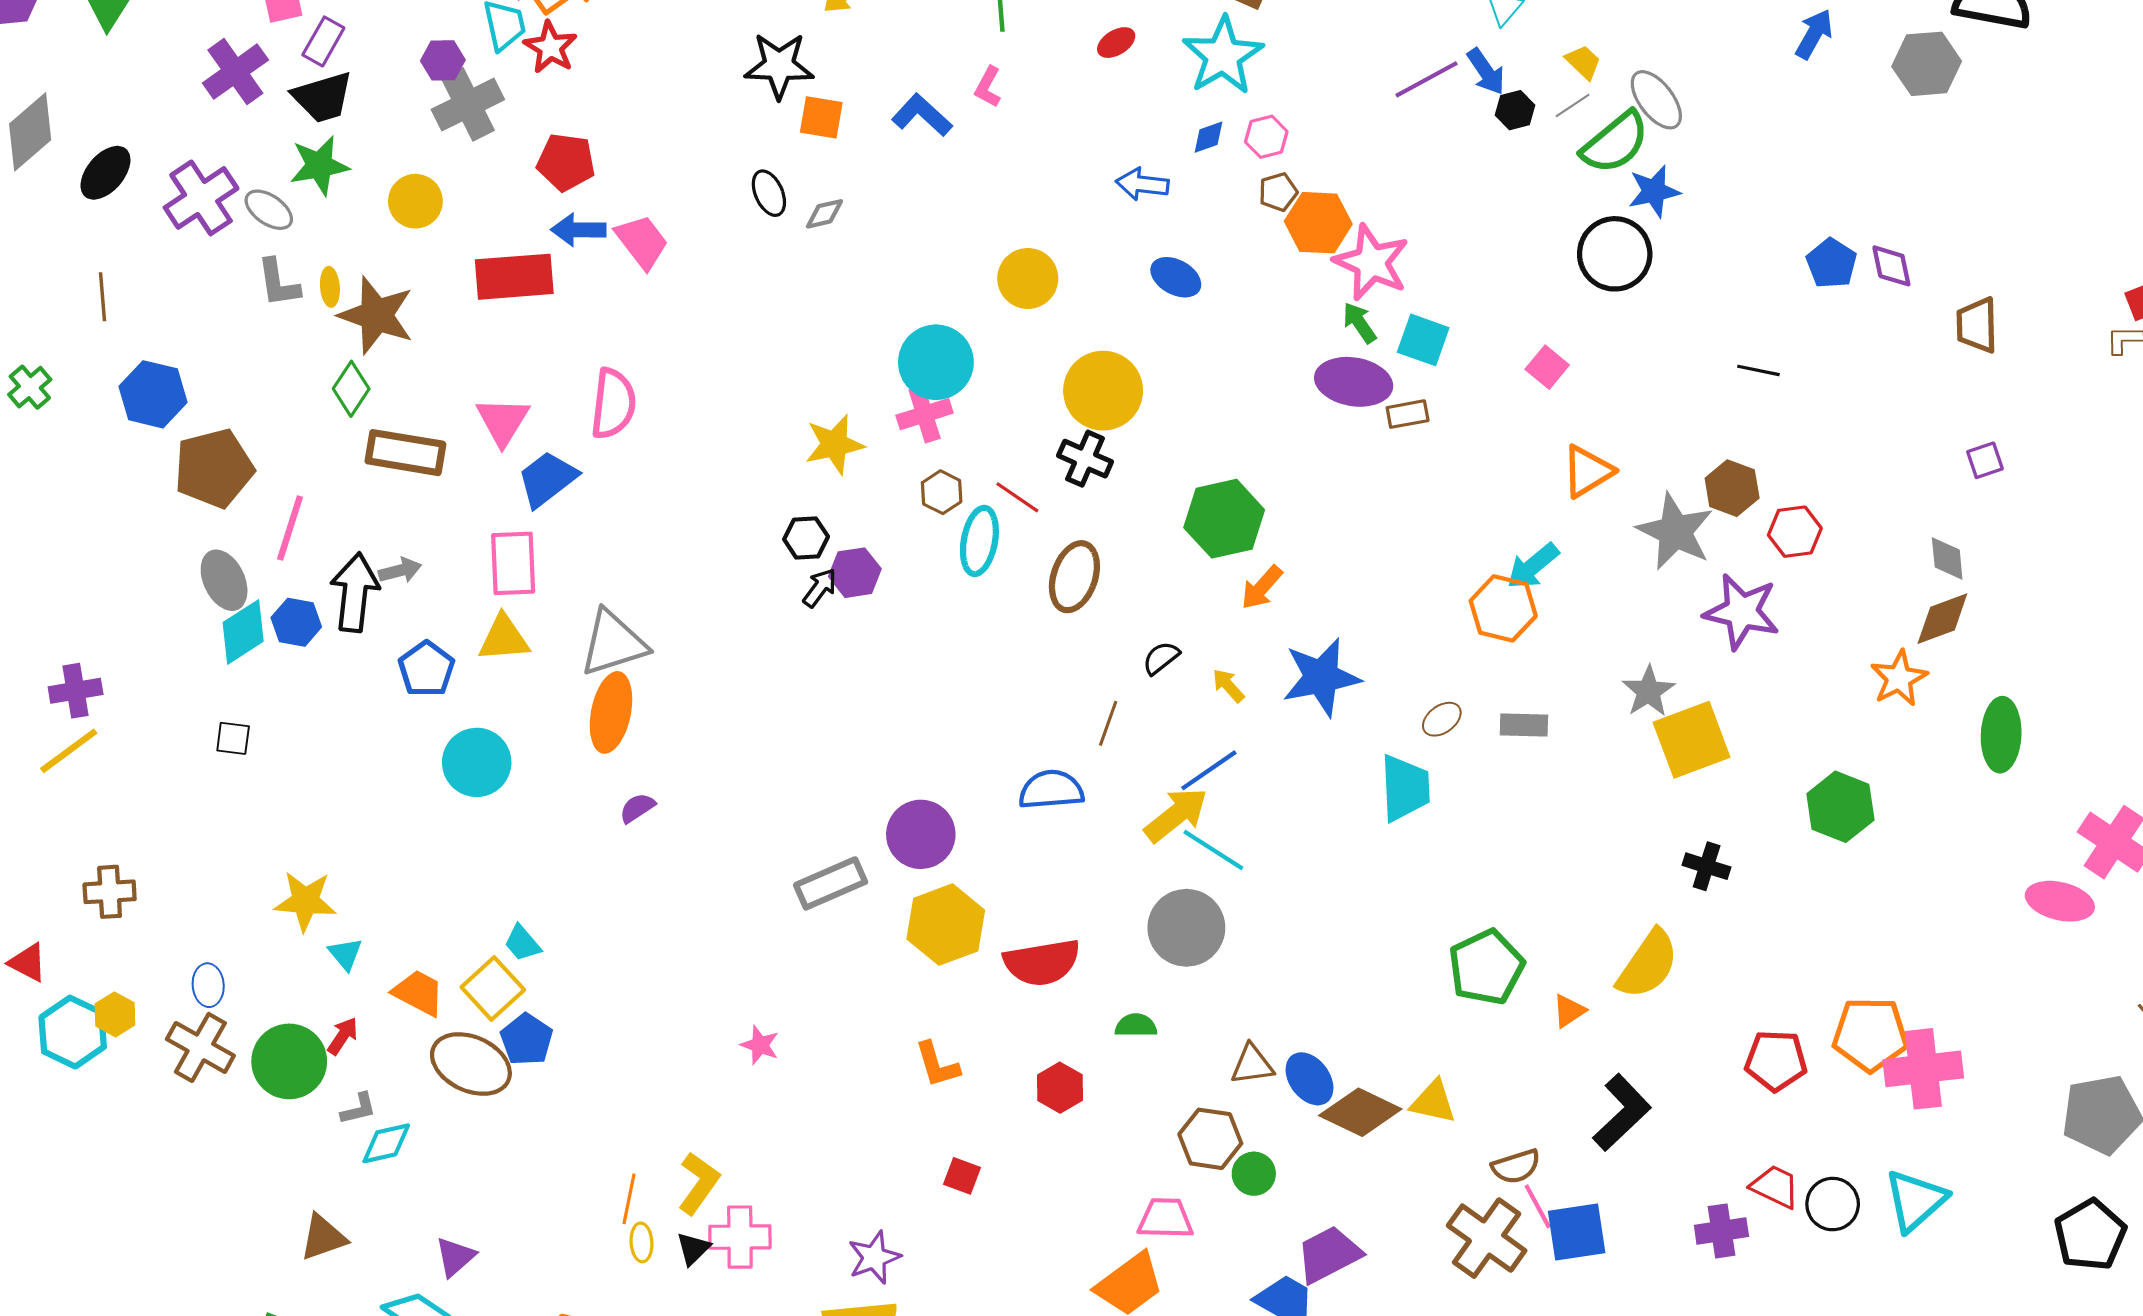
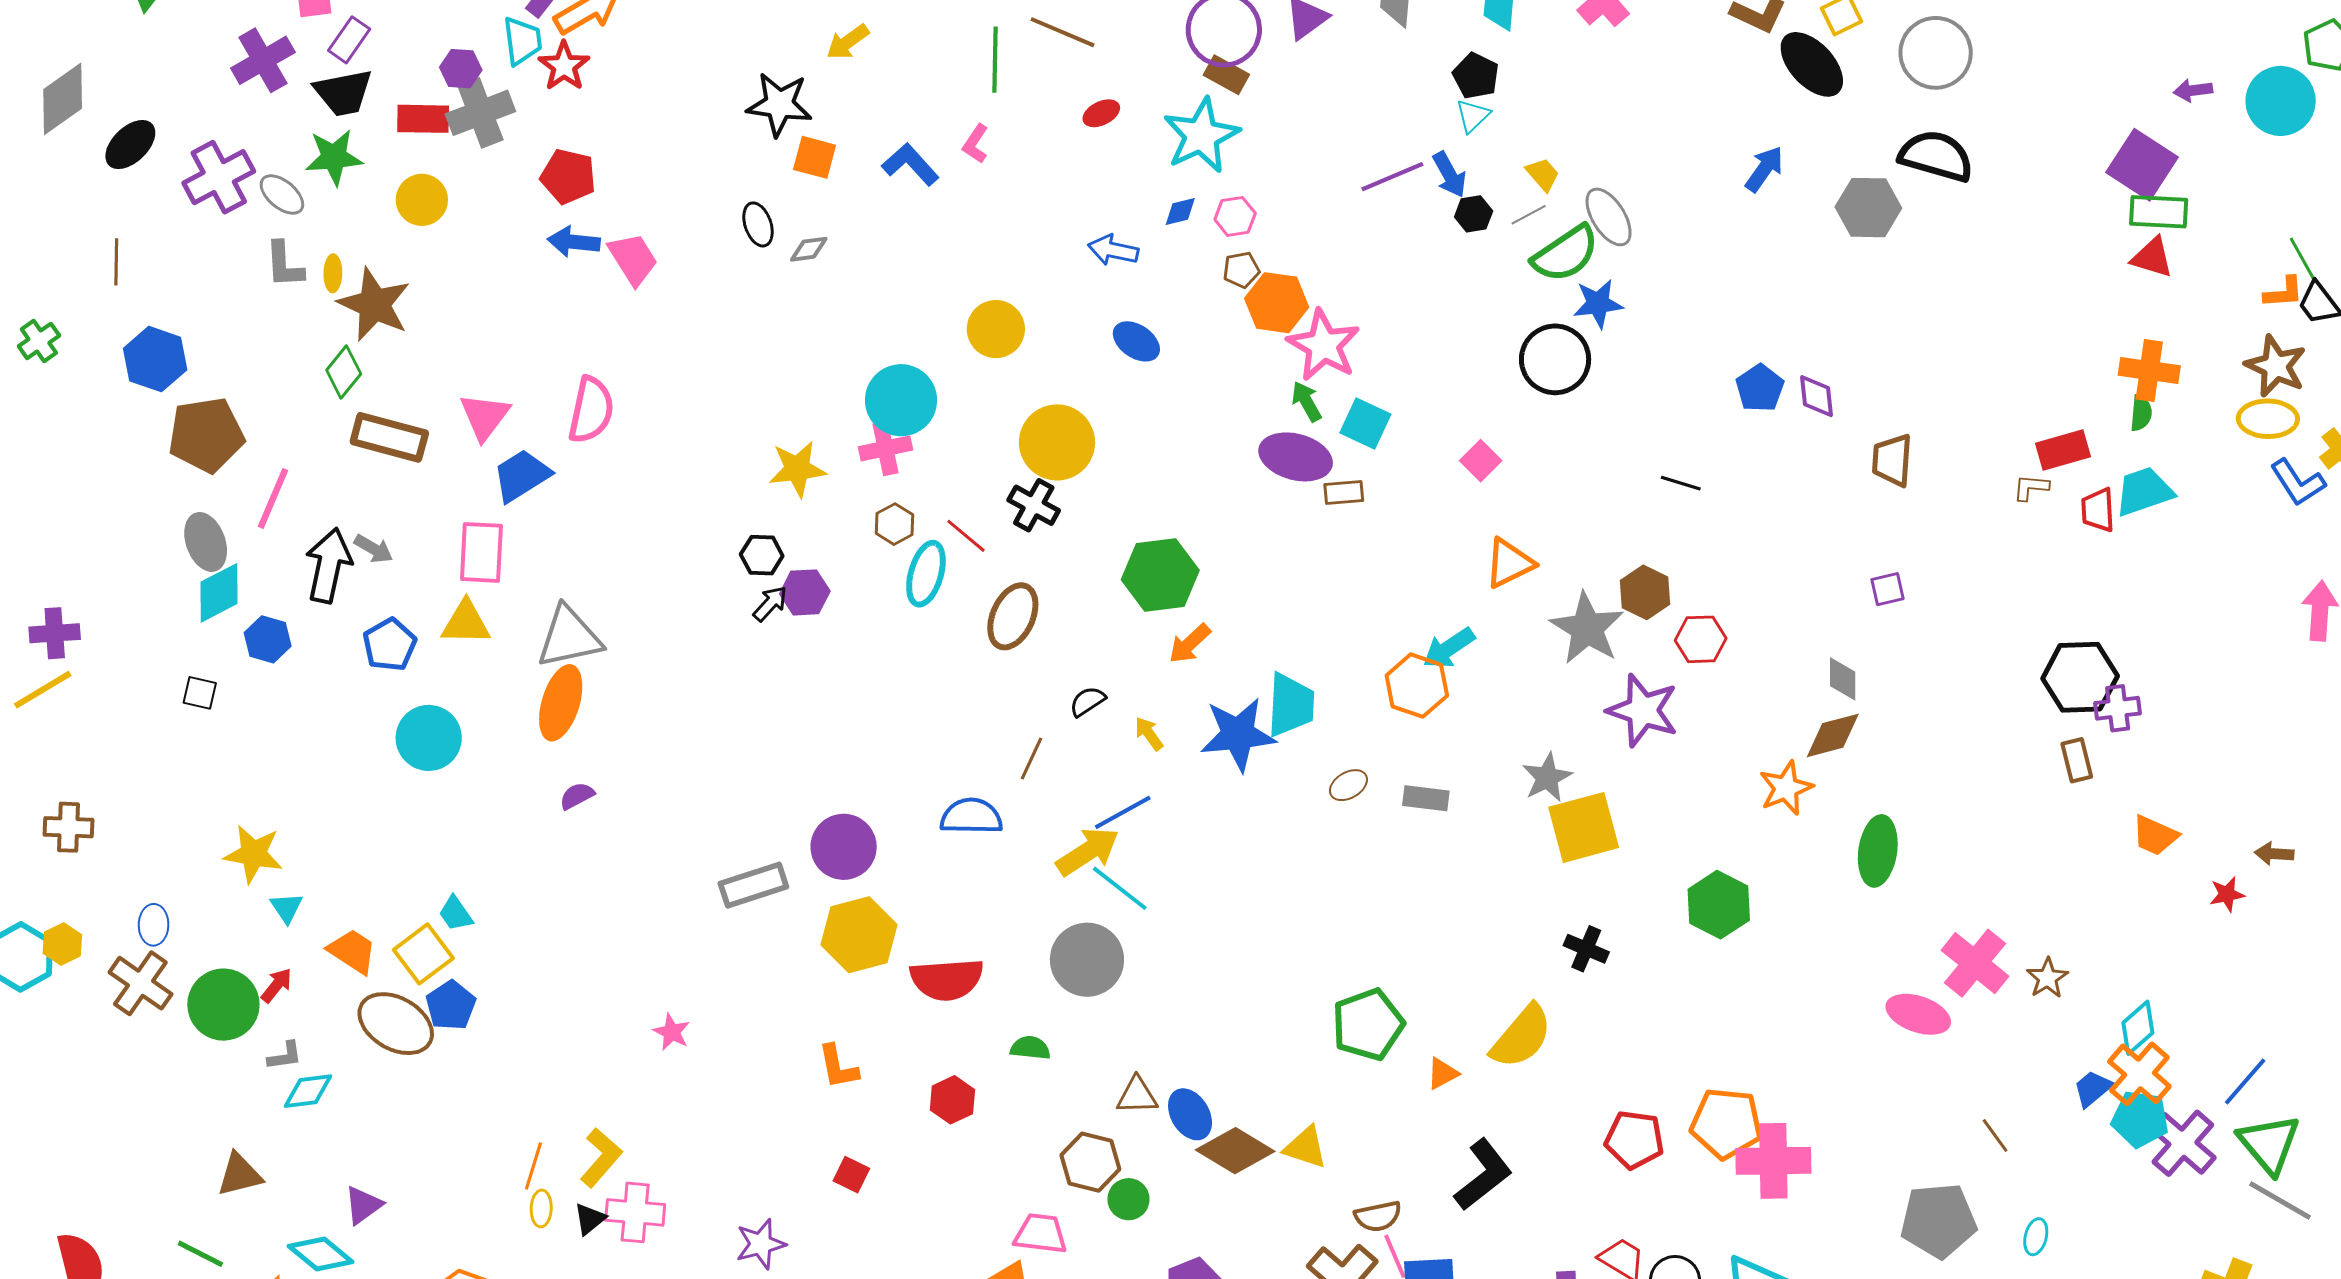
red rectangle: (514, 277) -> (423, 119), moved, size x0.7
gray arrow: (400, 570) -> (374, 549), turned 39
blue hexagon: (296, 622) -> (268, 639), moved
cyan trapezoid: (1405, 788) -> (1291, 705), moved

